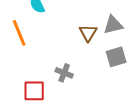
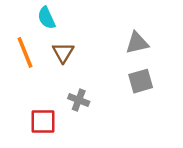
brown triangle: (88, 33) -> (63, 52), moved

